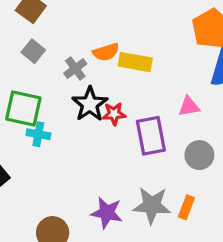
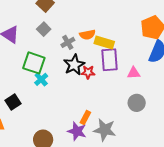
cyan cross: (38, 134) -> (41, 79), turned 32
purple rectangle: (151, 136) -> (110, 60), moved
orange rectangle: (186, 207) -> (85, 117), moved

